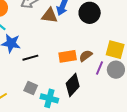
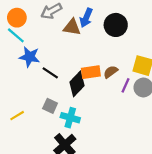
black line: (30, 58) -> (50, 73), turned 49
black diamond: (73, 85) -> (77, 84), moved

